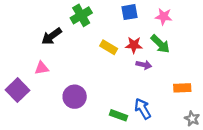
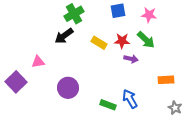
black arrow: (52, 36) -> (64, 36), moved

